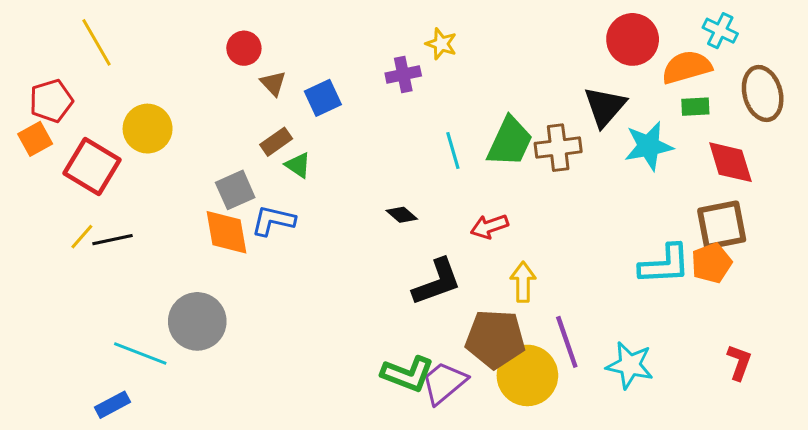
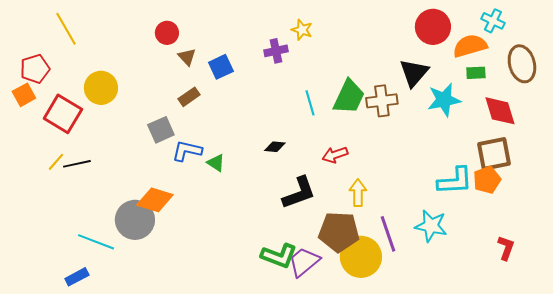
green triangle: (298, 165) -> (216, 163), moved
black diamond: (402, 215) -> (275, 147), turned -35
orange diamond: (226, 232) -> (155, 200), moved, turned -63
cyan star: (630, 365) -> (431, 226), moved

